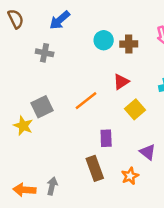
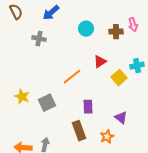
brown cross: (129, 44) -> (116, 32), moved
gray square: (42, 107) -> (47, 103), moved
yellow square: (135, 109) -> (119, 78), moved

